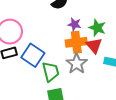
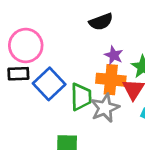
green trapezoid: (51, 72) -> (81, 97), moved

